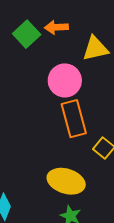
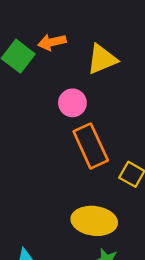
pink circle: (65, 80) -> (72, 103), size x0.7

